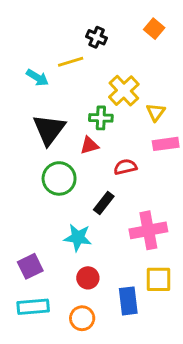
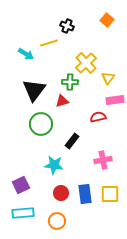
red semicircle: (125, 167) -> (98, 117), moved
pink cross: (148, 230) -> (103, 160), size x0.7
blue rectangle: (128, 301) -> (85, 194), moved

